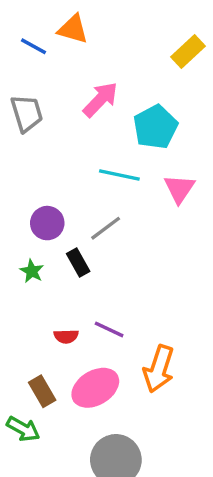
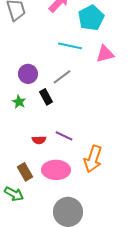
pink triangle: (179, 189) -> (105, 54), turned 42
pink ellipse: (95, 388) -> (56, 170), turned 32

